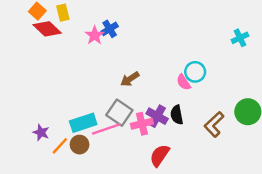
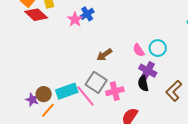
pink semicircle: (184, 82) -> (139, 50), moved
purple cross: (157, 116) -> (148, 71), moved
pink line: (106, 129) -> (86, 96), turned 70
brown circle: (79, 145) -> (44, 94), moved

